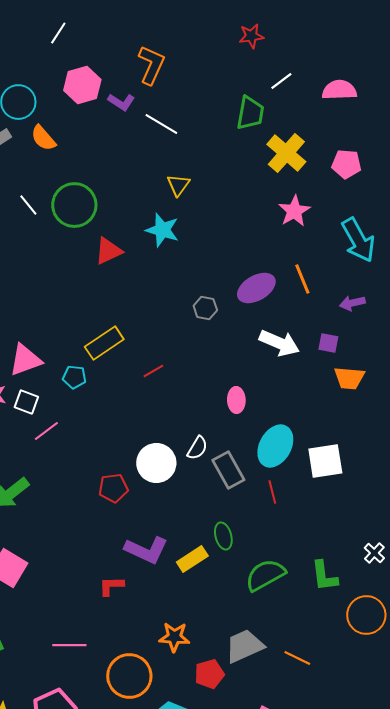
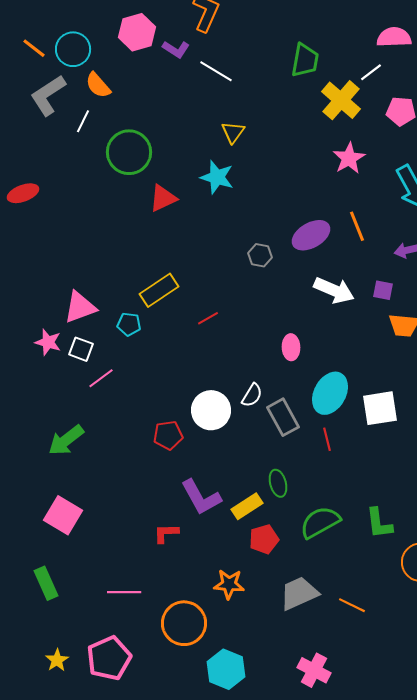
white line: (281, 81) -> (371, 72), moved
white line: (28, 205) -> (83, 121), moved, turned 65
purple L-shape: (146, 550) -> (201, 497), turned 36
red pentagon: (209, 674) -> (264, 539), moved

